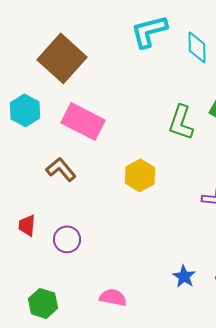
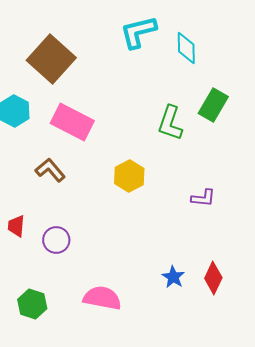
pink semicircle: (113, 297) -> (102, 298), size x1.4

